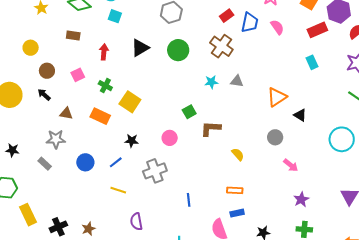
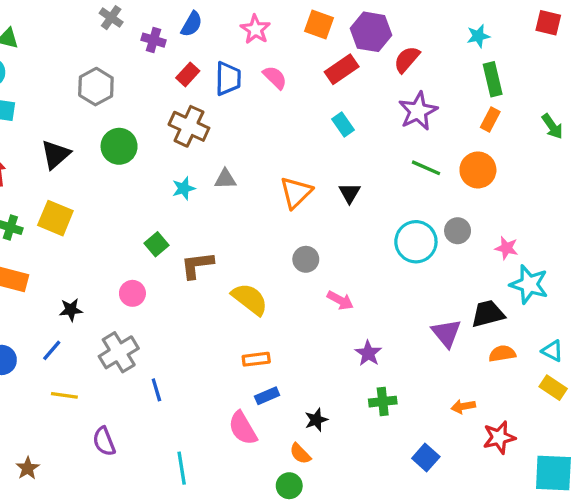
yellow square: (130, 102) -> (55, 218), moved
black triangle: (300, 115) -> (350, 193), moved, turned 40
yellow semicircle: (238, 154) -> (250, 299), size x1.6
blue line: (189, 200) -> (156, 390), moved

